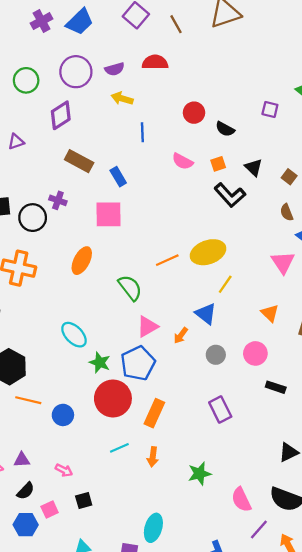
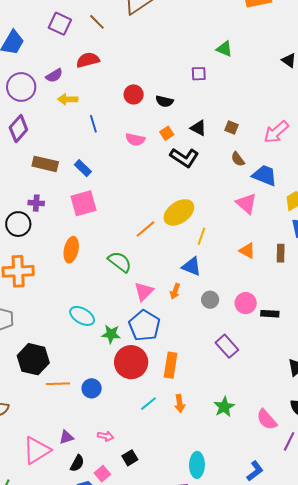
pink circle: (255, 353) -> (246, 303), moved

